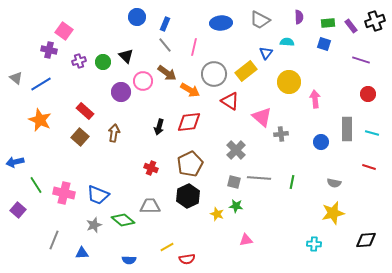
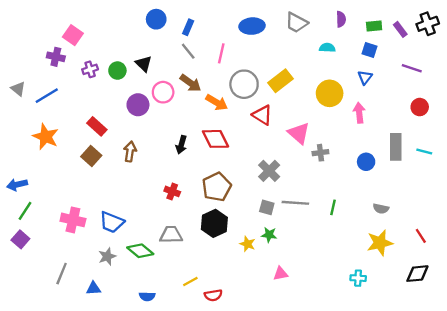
blue triangle: (266, 53) -> (365, 77), moved
red diamond: (189, 122) -> (216, 139), turned 70
red line: (369, 167) -> (421, 236), moved, turned 40
green line: (36, 185) -> (25, 211), moved, turned 66

